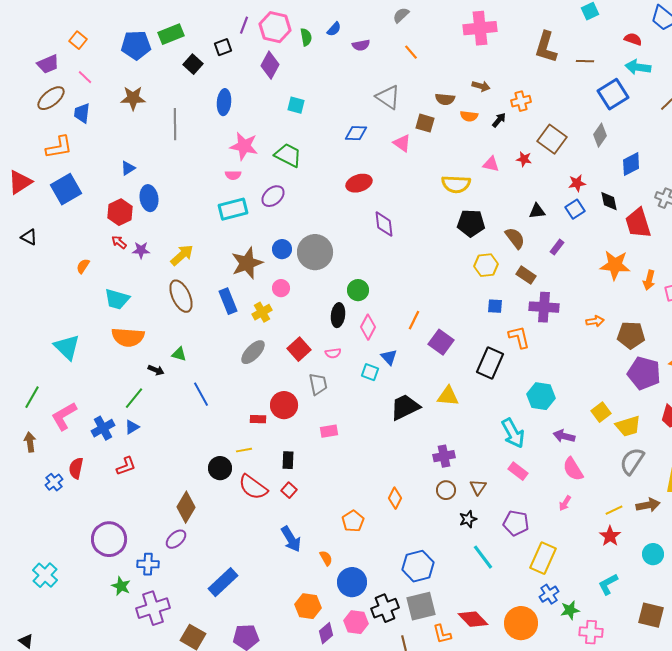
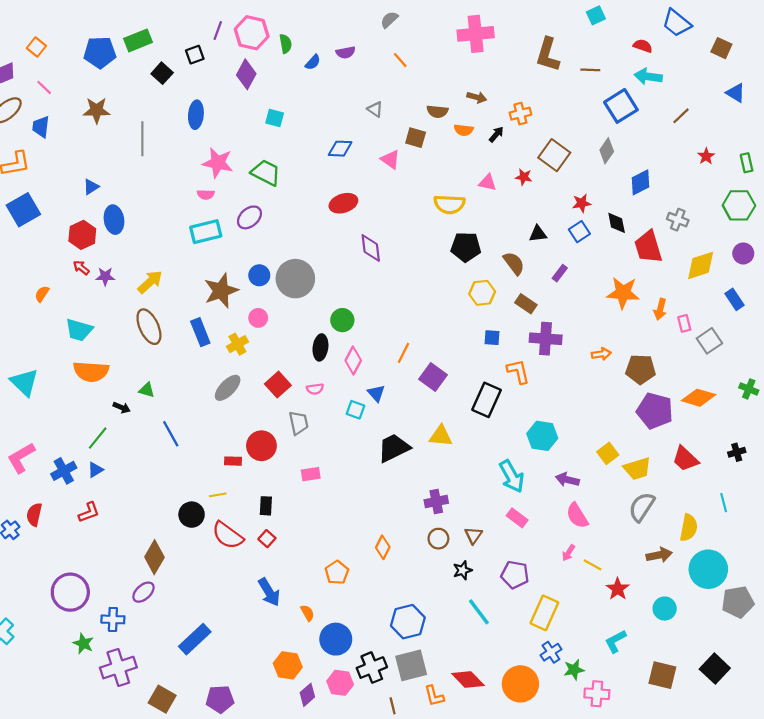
blue semicircle: (334, 29) -> (313, 62), moved
gray triangle: (388, 97) -> (375, 109), size x0.6
yellow line: (614, 510) -> (593, 565), moved, turned 54

